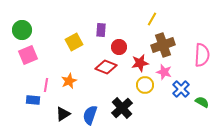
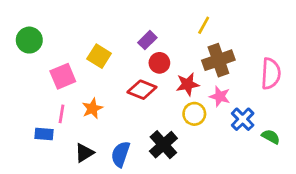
purple rectangle: (101, 30) -> (147, 40), moved, turned 40
yellow square: (74, 42) -> (99, 56), turned -30
pink square: (28, 55) -> (63, 76), moved

